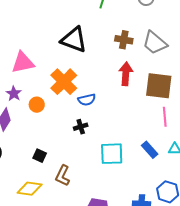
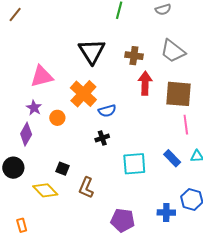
black triangle: (74, 40) -> (92, 51), turned 40
brown cross: (124, 40) -> (134, 56), moved
yellow diamond: (30, 189) -> (45, 190), moved, turned 40

